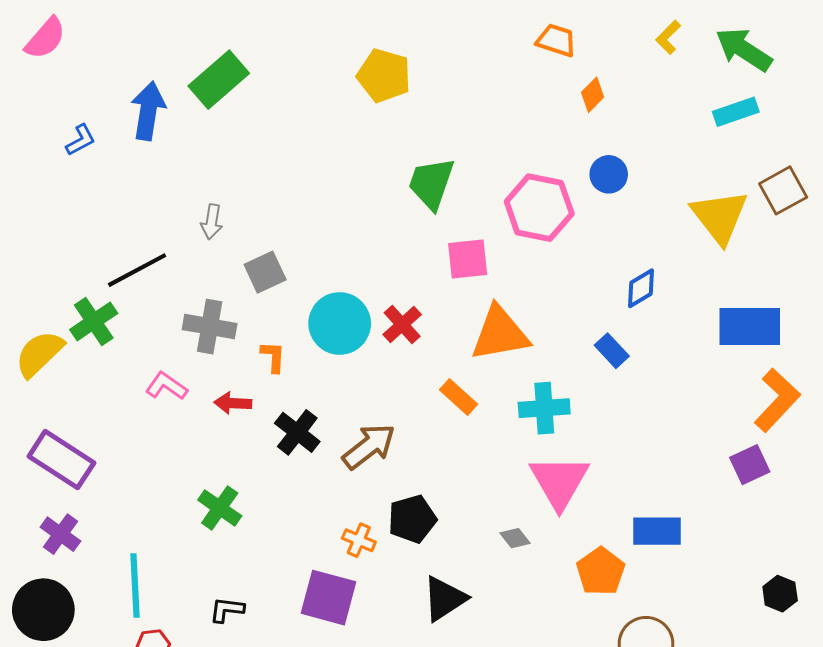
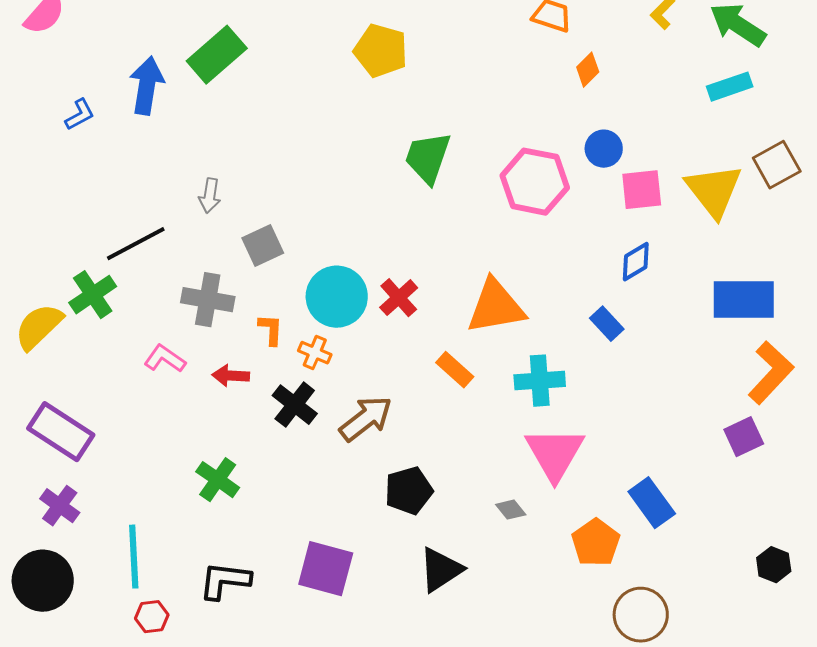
pink square: (468, 259) -> (642, 190), moved
blue rectangle: (657, 531) -> (652, 503), turned 54
orange cross: (359, 540) -> (315, 353), moved
black L-shape: (227, 610) -> (225, 581), size x1.5

